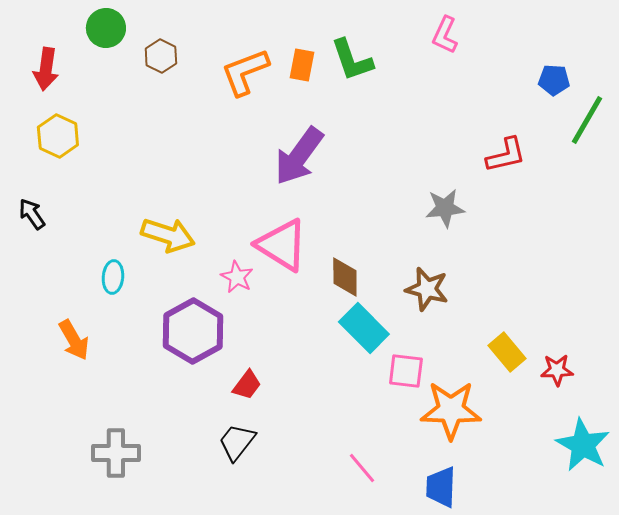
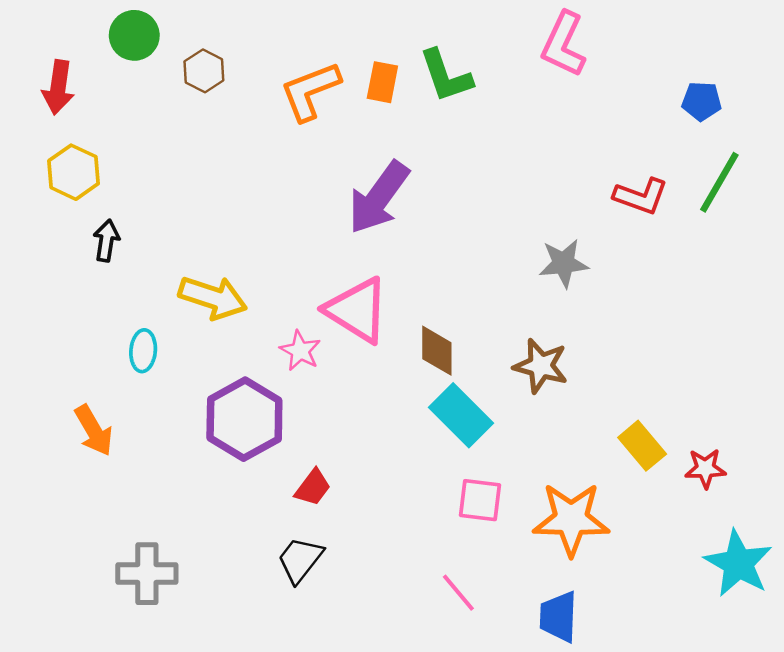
pink L-shape: (445, 35) -> (564, 44), size x1.4
green line: (587, 120) -> (719, 182), moved
red L-shape: (506, 155) -> (641, 196), turned 33
black arrow: (32, 214) -> (106, 241), moved, turned 44
pink square: (406, 371) -> (480, 500), moved

